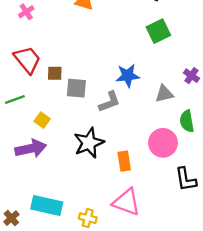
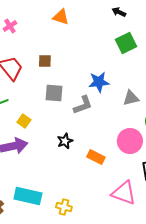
brown square: (55, 73) -> (45, 61), moved
black star: (89, 143) -> (65, 141), size x0.6
orange rectangle: (124, 161) -> (96, 157), turned -54
pink triangle: (127, 202) -> (124, 193), moved

